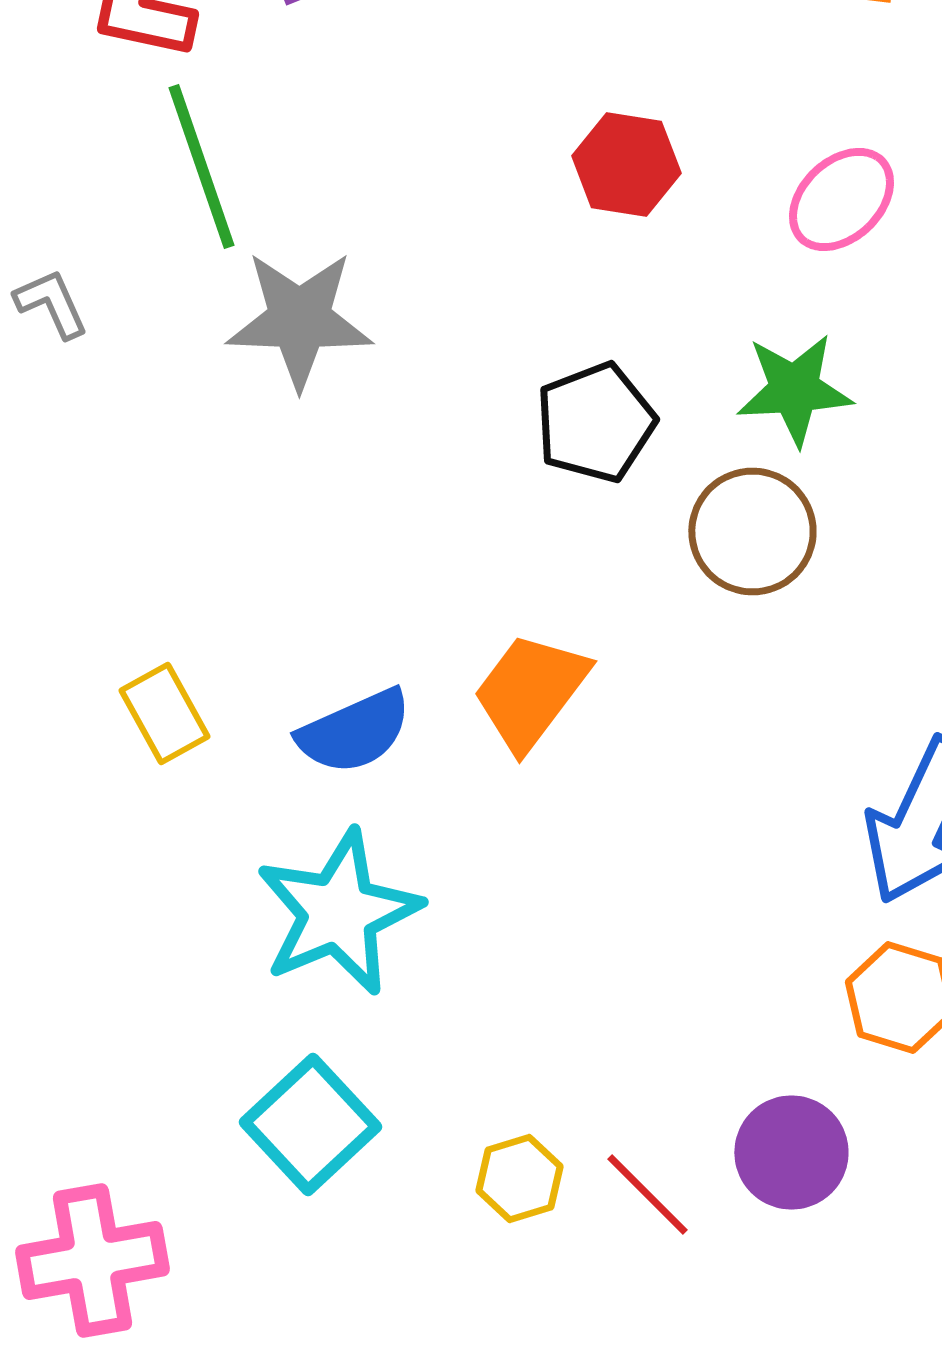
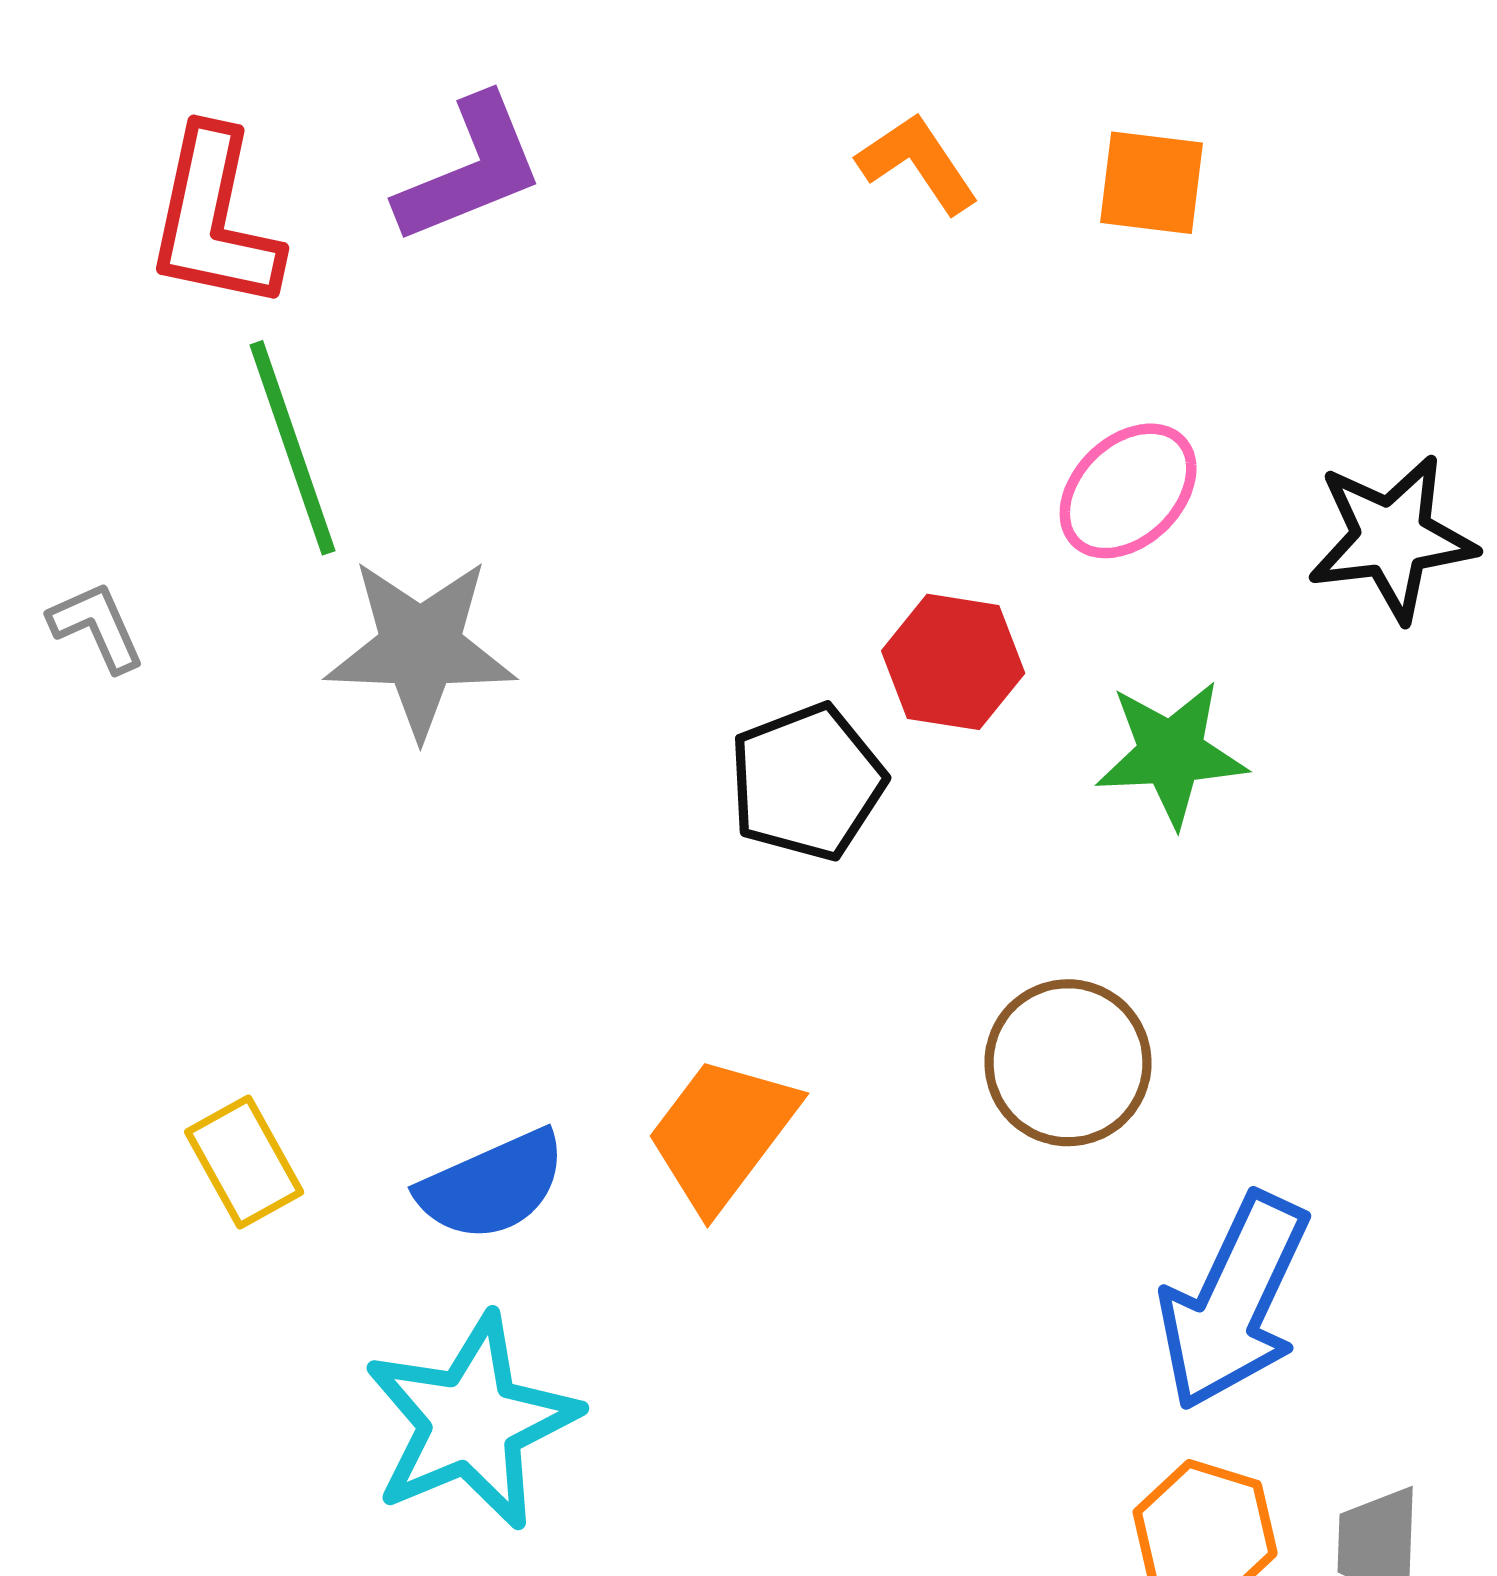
red hexagon: (626, 164) -> (953, 662), moved
green star: (794, 390) -> (1171, 753), moved
brown circle: (752, 532) -> (1068, 1063), moved

